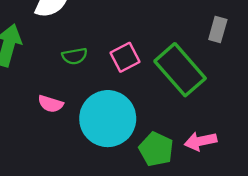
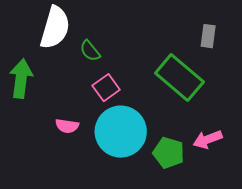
green semicircle: (75, 56) -> (90, 51), moved, turned 70
pink square: (125, 57) -> (106, 88), moved

